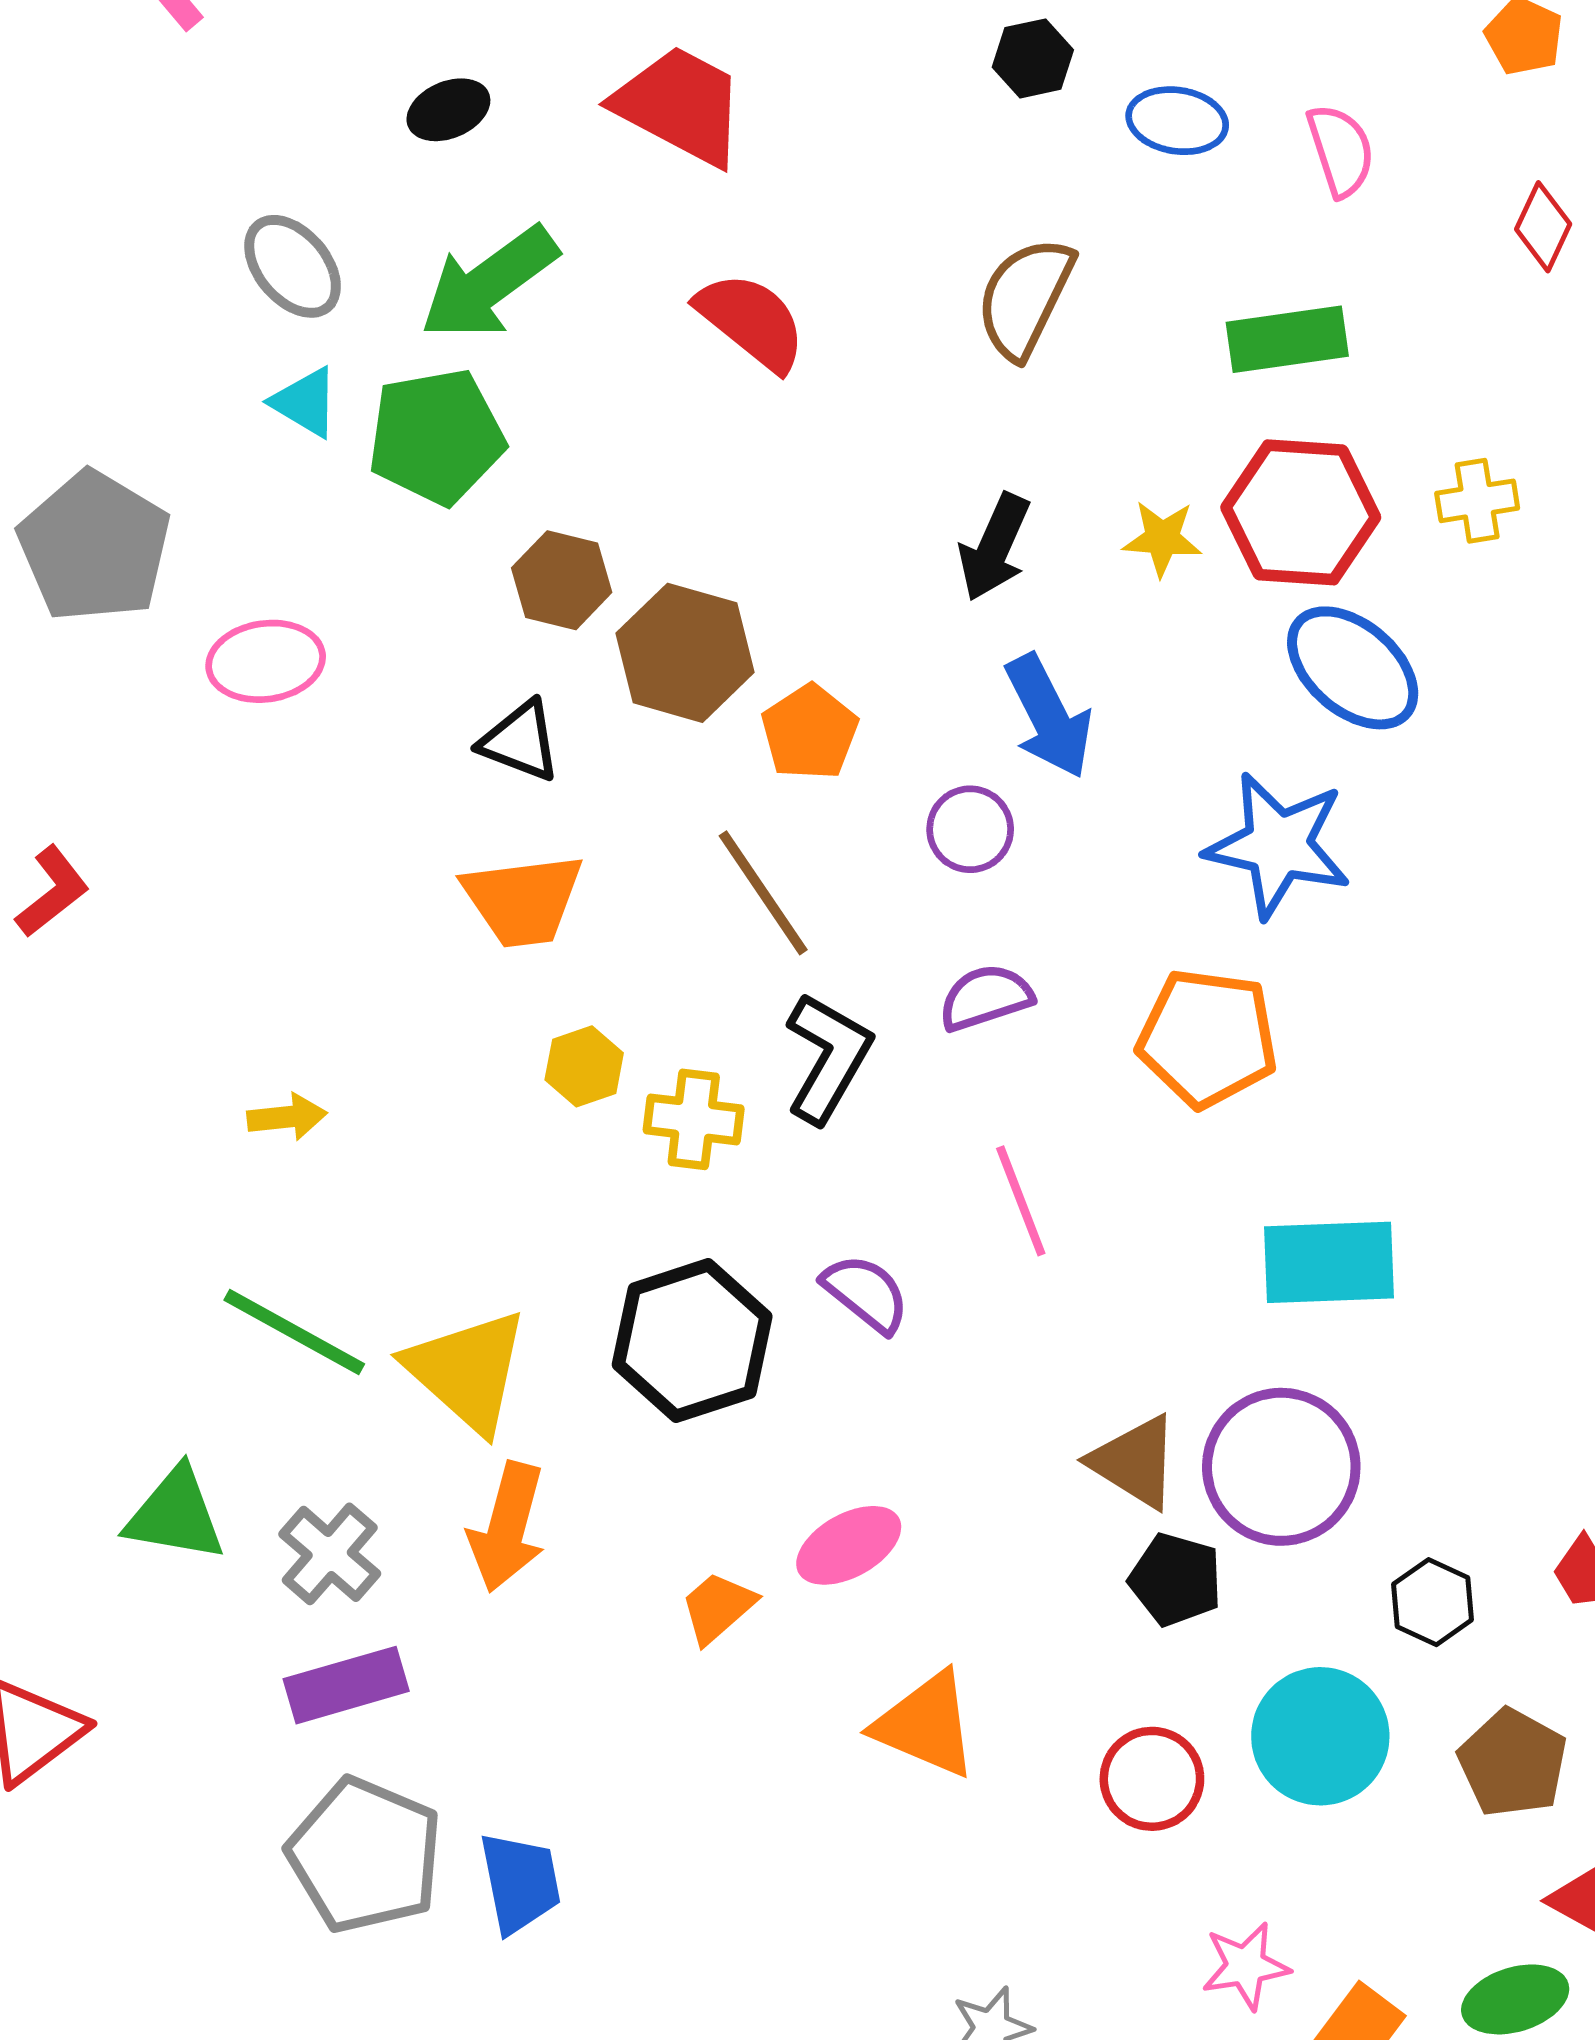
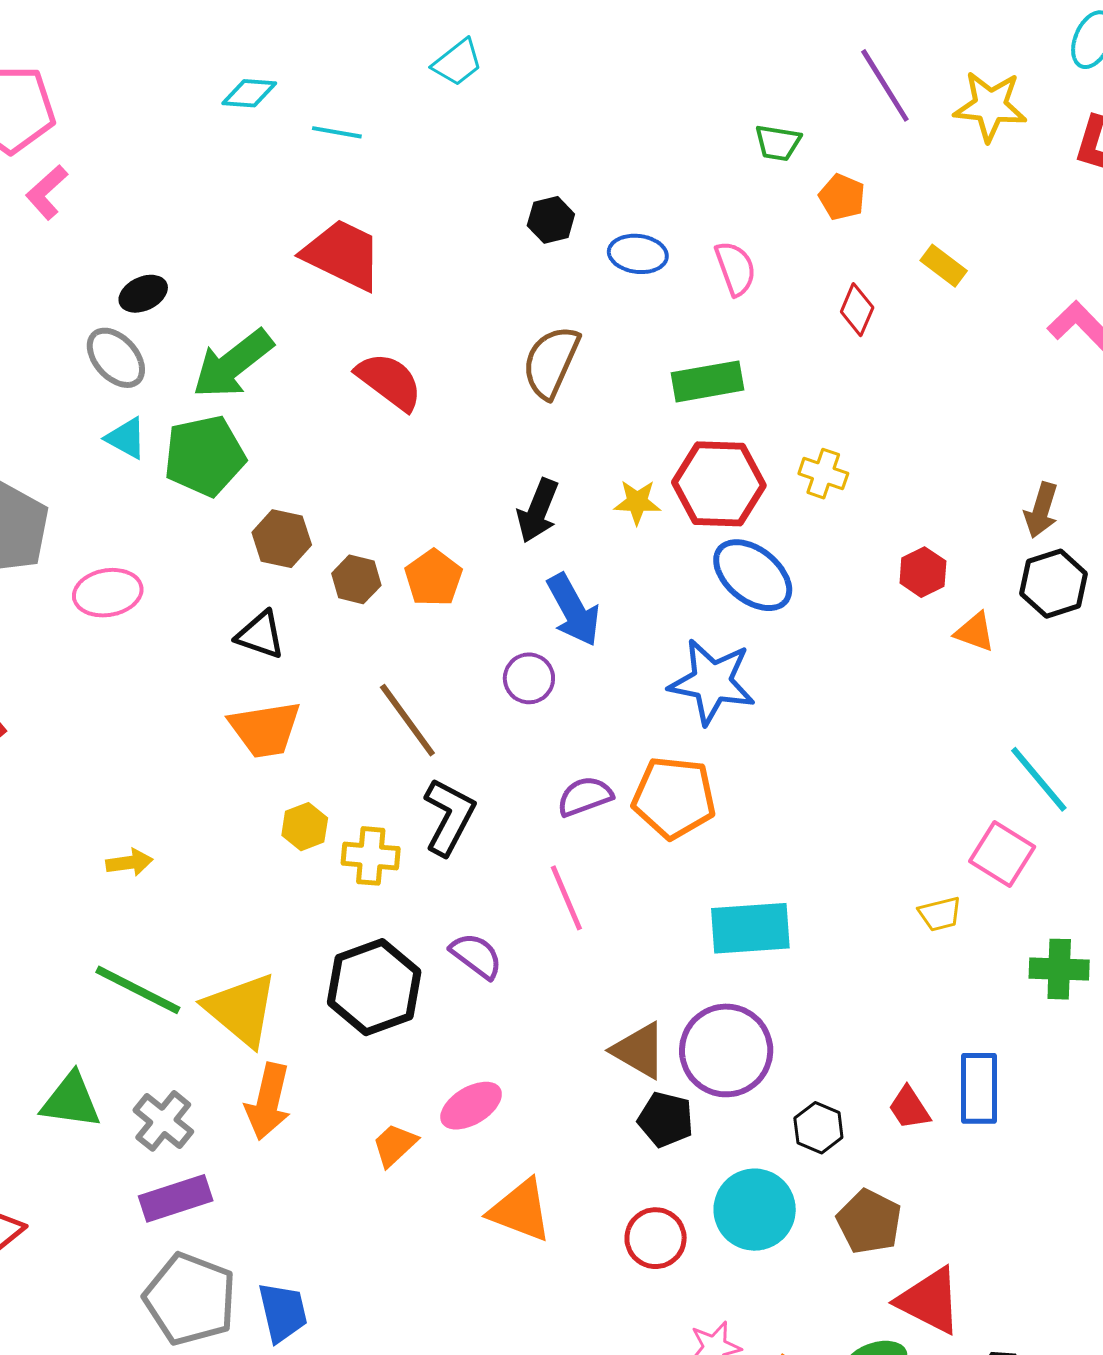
black ellipse: (448, 110) -> (143, 294), moved
yellow cross: (1477, 501) -> (823, 474), turned 30
brown hexagon: (685, 653) -> (356, 579), size x0.6
orange pentagon: (810, 732) -> (433, 578), moved
purple semicircle: (986, 997) -> (585, 796), moved

